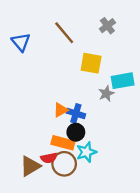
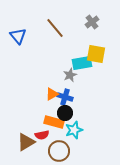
yellow square: (91, 63) -> (96, 54), moved
cyan rectangle: (123, 81) -> (82, 63), moved
gray star: (106, 94) -> (70, 75), moved
brown circle: (64, 164) -> (59, 151), moved

